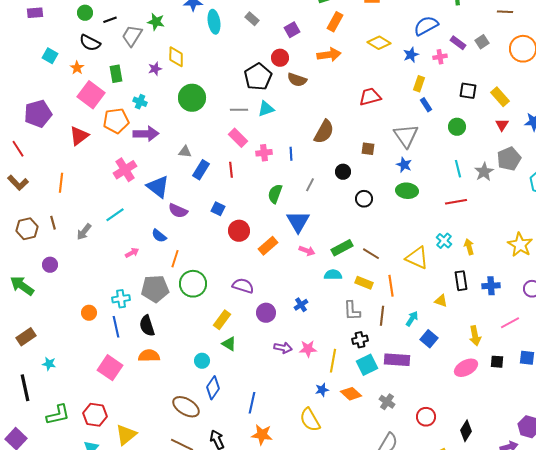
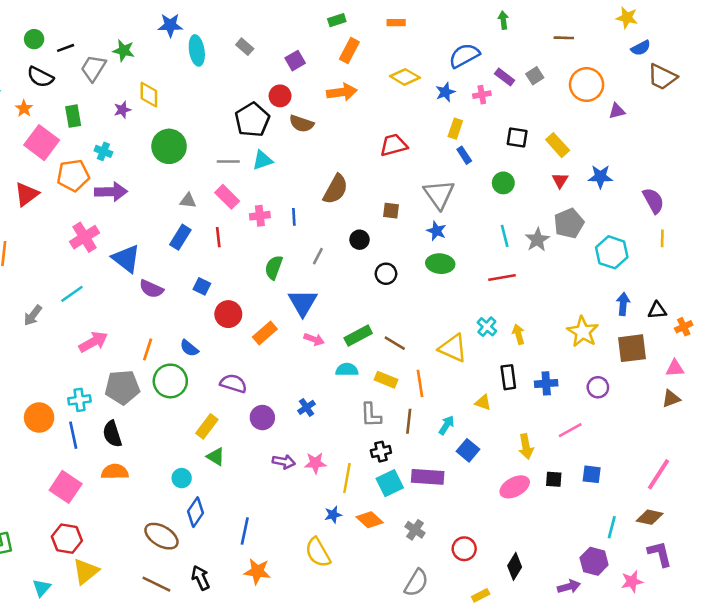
gray triangle: (185, 152) -> (188, 201), moved
blue semicircle: (159, 236) -> (189, 348), moved
pink arrow: (132, 253) -> (93, 342), size x1.6
orange circle: (89, 313) -> (39, 418), size x1.5
red hexagon: (95, 415) -> (67, 539), moved

